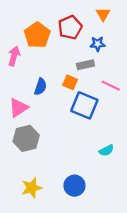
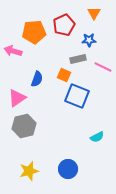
orange pentagon: (37, 35) -> (34, 32), turned 30
pink arrow: (14, 56) -> (13, 51), turned -90
pink line: (111, 86) -> (103, 67), moved

